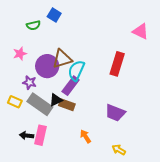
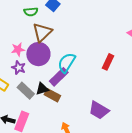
pink star: (20, 54) -> (18, 49), moved
brown triangle: (62, 59) -> (42, 32), moved, turned -35
red rectangle: (117, 64) -> (108, 62), size x0.7
gray rectangle: (40, 104) -> (26, 91), size x0.7

